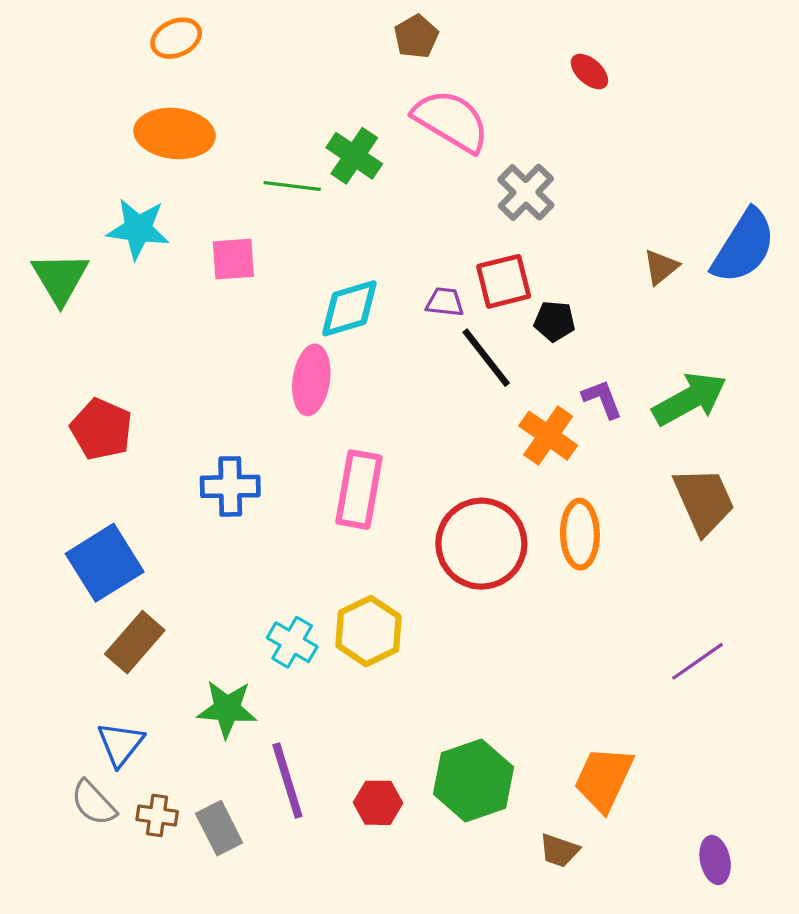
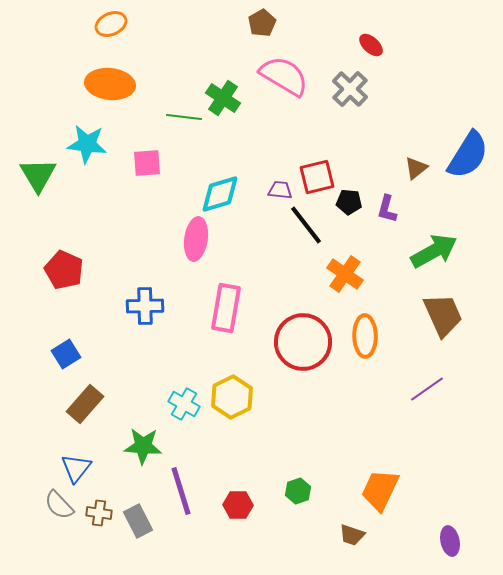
gray cross: (526, 192) -> (350, 89), moved
purple L-shape: (602, 399) -> (387, 209), moved, turned -144
blue square: (105, 563) -> (66, 354), size x0.6
purple line: (698, 661) -> (427, 389), moved
green hexagon: (473, 781) -> (298, 491), size x0.5

